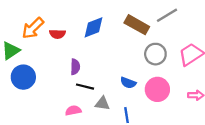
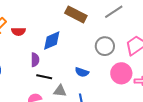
brown rectangle: (137, 25) -> (76, 14), moved
blue diamond: (93, 27) -> (52, 41), moved
pink circle: (157, 89) -> (121, 73), moved

